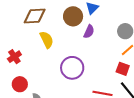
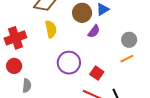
red cross: (14, 57) -> (15, 38), size x1.5
red square: (123, 69) -> (97, 73), moved

